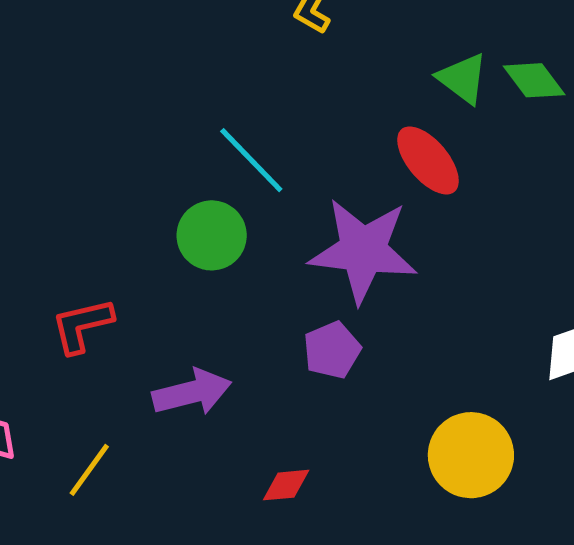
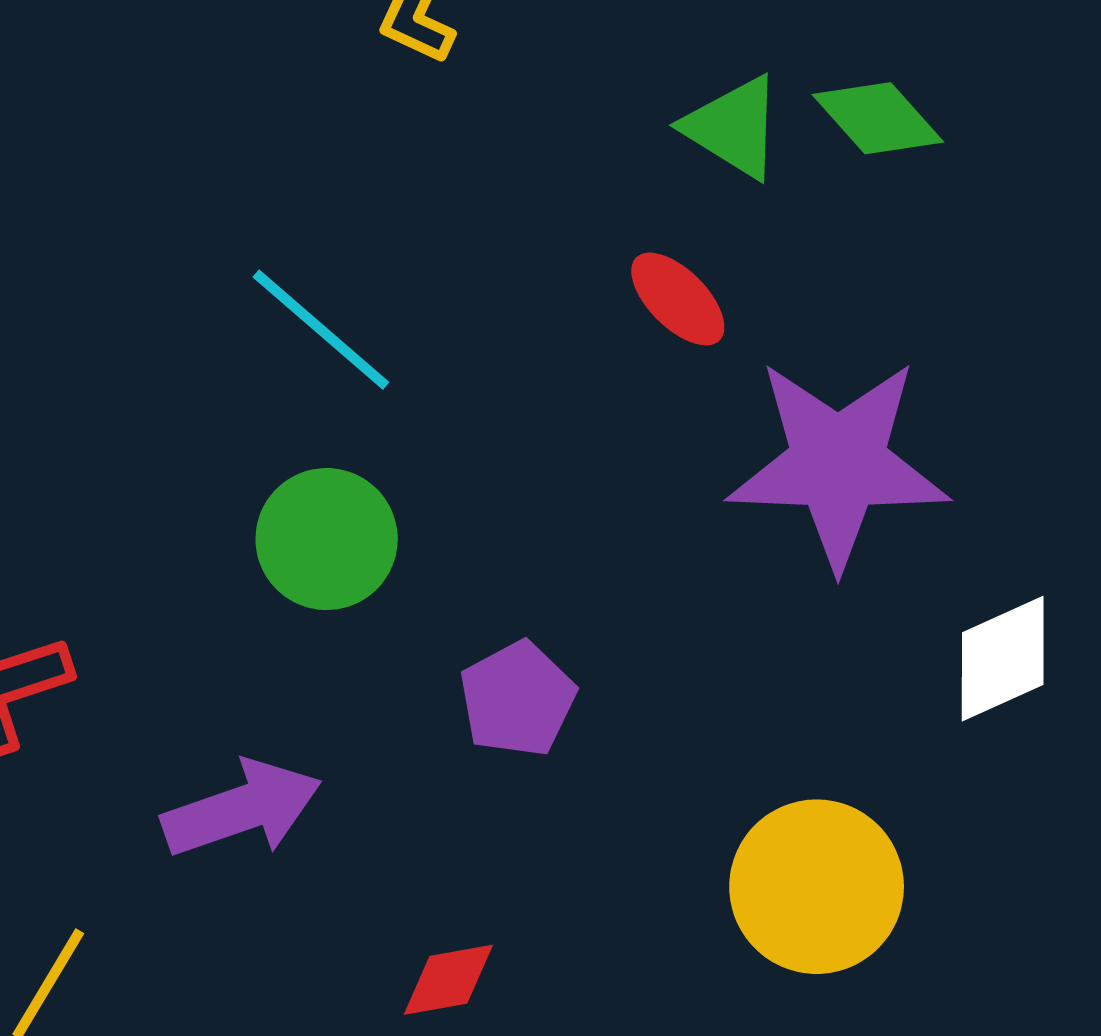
red ellipse: (428, 160) -> (678, 299), size x0.7
green circle: (212, 235) -> (327, 539), moved
purple star: (363, 250) -> (838, 463), moved

